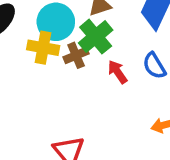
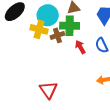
green cross: (96, 37) -> (70, 26), turned 36

